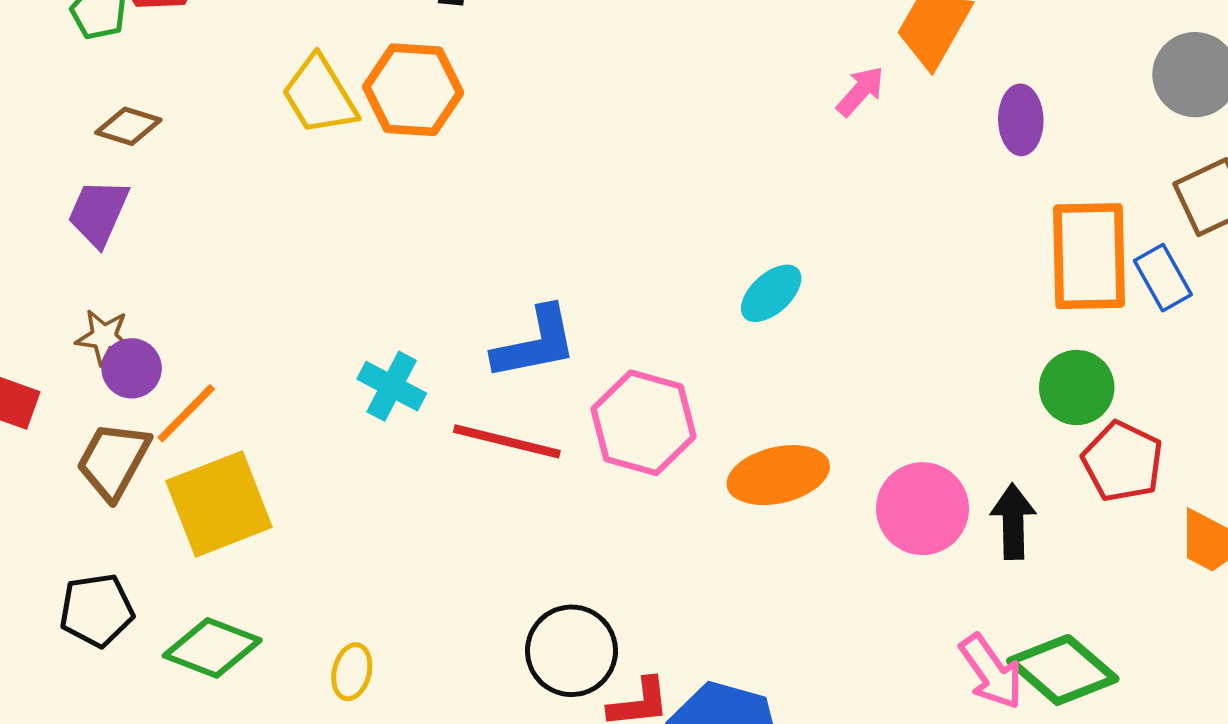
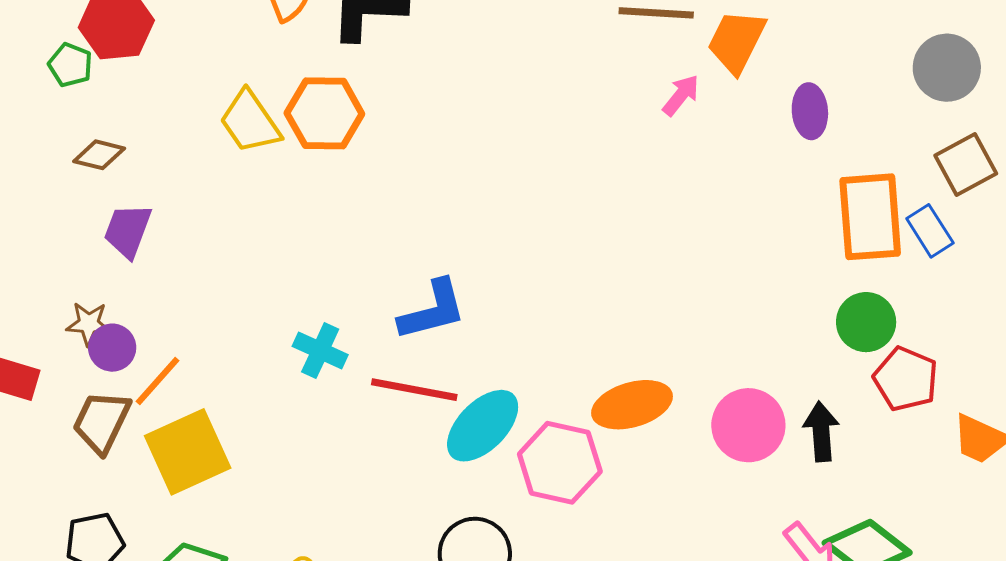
purple trapezoid: (98, 213) -> (128, 231), moved
cyan ellipse: (771, 293) -> (483, 426), moved, size x1.5
pink hexagon: (644, 423) -> (560, 463), moved

